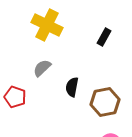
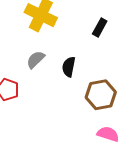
black semicircle: (72, 87) -> (69, 67), moved

